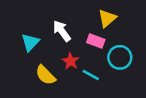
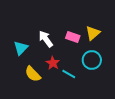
yellow triangle: (107, 18) -> (93, 33), moved
pink rectangle: (96, 41) -> (73, 37), moved

